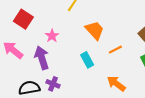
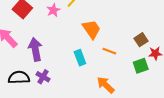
pink star: (52, 36) -> (53, 10), moved
orange line: (115, 50) -> (109, 51), turned 40

